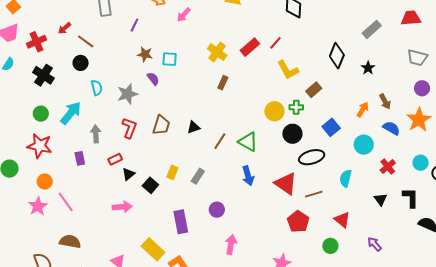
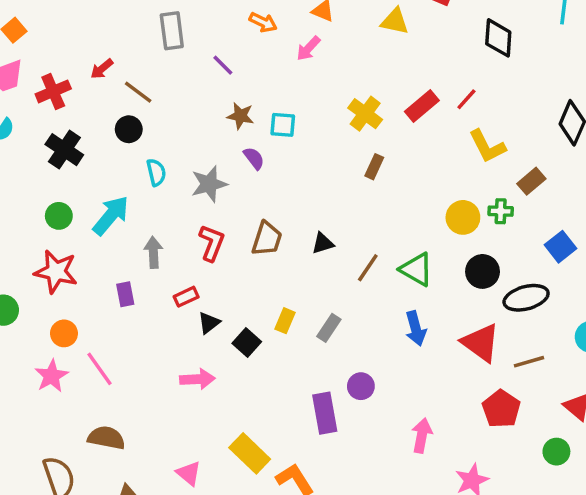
purple line: (134, 25) -> (223, 65), turned -72
black circle: (292, 134) -> (483, 271), moved
purple rectangle: (181, 222) -> (325, 413), moved
pink arrow: (231, 245) -> (422, 435), moved

